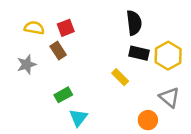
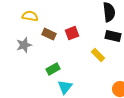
red square: (66, 28) -> (72, 33), moved
brown rectangle: (58, 51) -> (49, 34), turned -32

